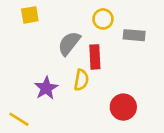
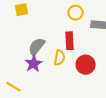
gray semicircle: (69, 43) -> (37, 47), moved
red circle: (123, 107) -> (86, 65), moved

